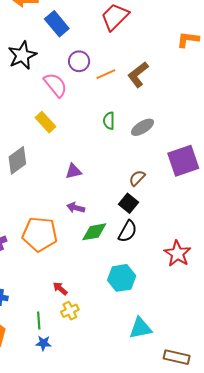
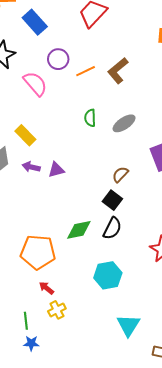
yellow rectangle: (45, 122) -> (25, 135), moved
purple arrow: (76, 208) -> (31, 167), moved
orange pentagon: (40, 234) -> (38, 252), moved
cyan triangle: (140, 328) -> (128, 325), turned -45

